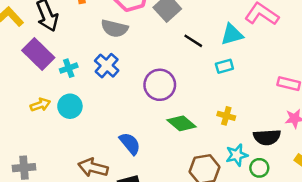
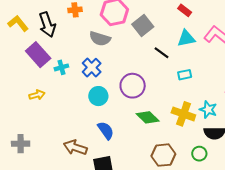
cyan triangle: (232, 34) -> (186, 38), moved
cyan circle: (70, 106) -> (98, 96), moved
yellow cross: (226, 116) -> (183, 114), size x1.6
cyan star: (237, 155) -> (208, 110), moved, turned 30
green circle: (259, 168) -> (199, 154), moved

